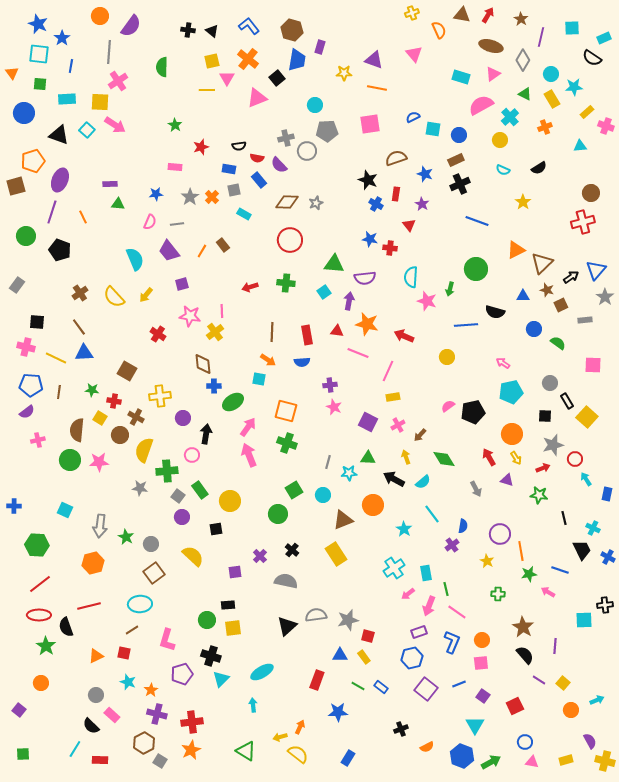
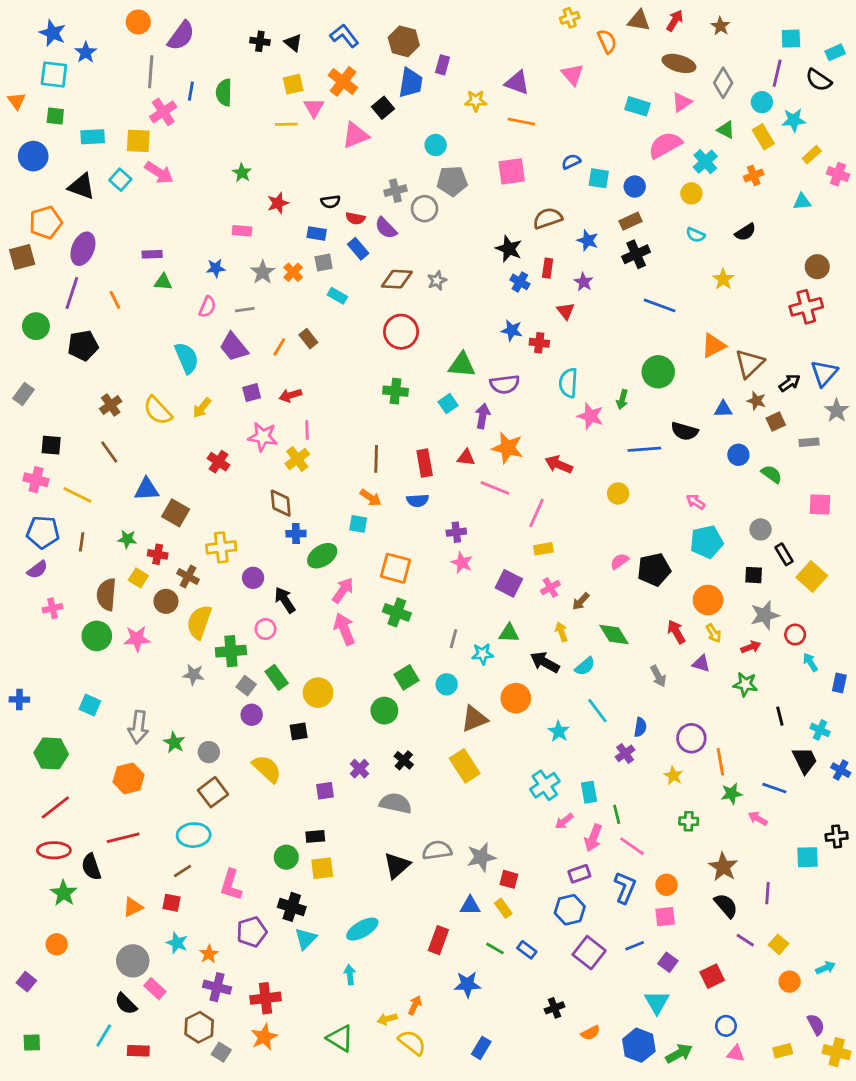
purple line: (541, 37) -> (777, 73), moved
blue line: (71, 66) -> (191, 91), moved
black pentagon: (60, 250) -> (83, 346), turned -30
red arrow: (250, 287) -> (290, 395), moved
blue triangle: (84, 353) -> (147, 489), moved
black arrow: (206, 434) -> (285, 600), turned -42
gray circle: (96, 695) -> (133, 961), size x1.5

